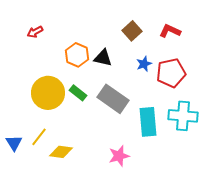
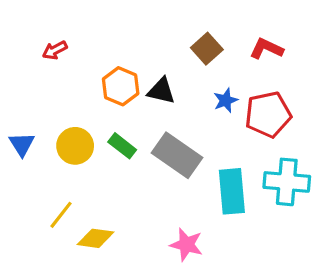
yellow circle: (48, 93) -> (75, 146), size x0.7
blue triangle: (14, 143) -> (22, 144), moved
pink star: (119, 156) -> (186, 245), turned 30

